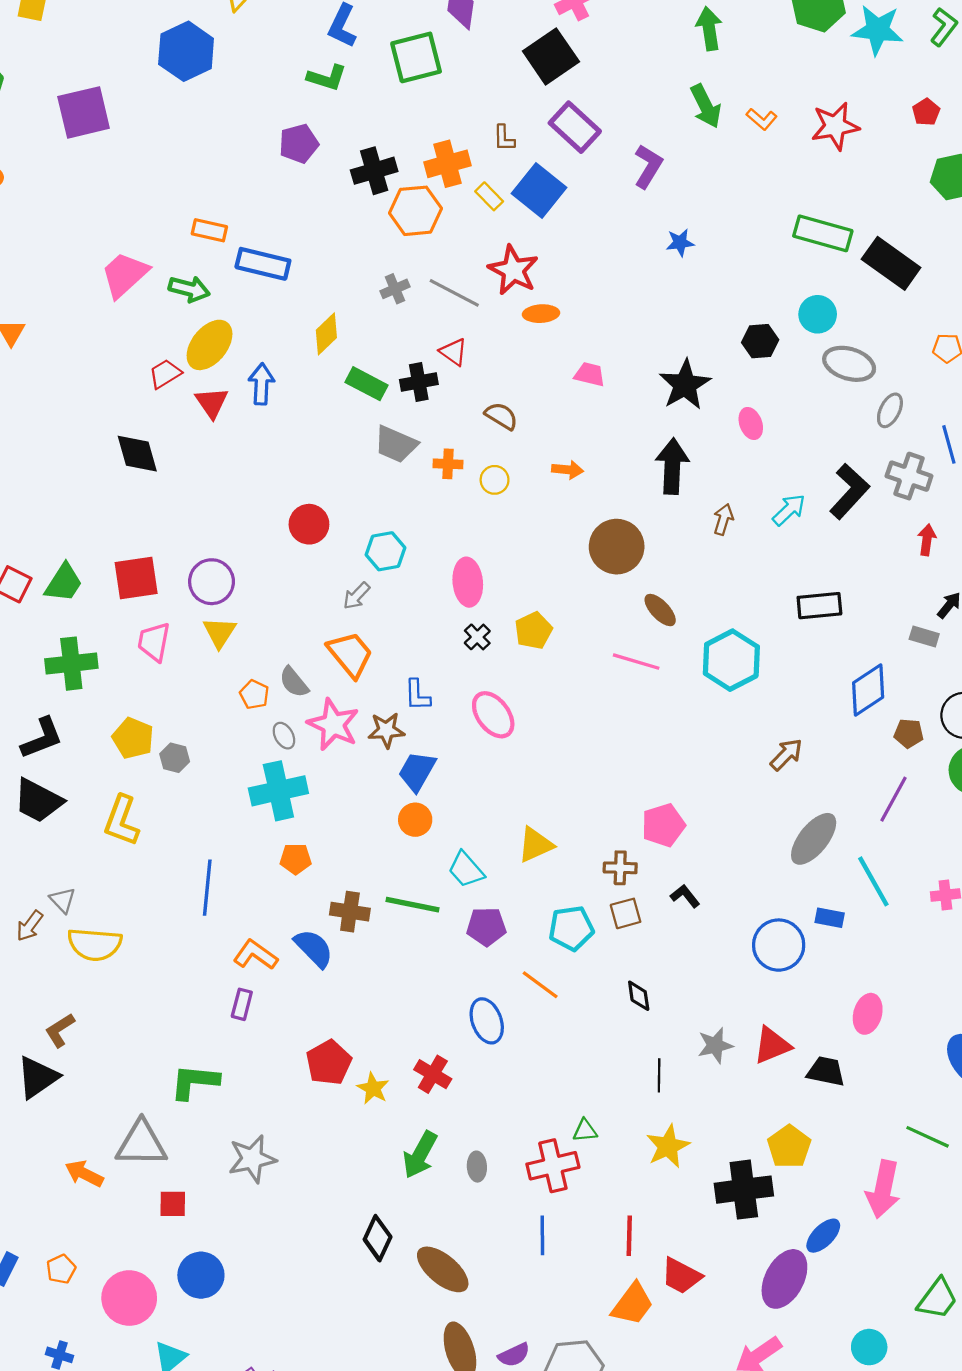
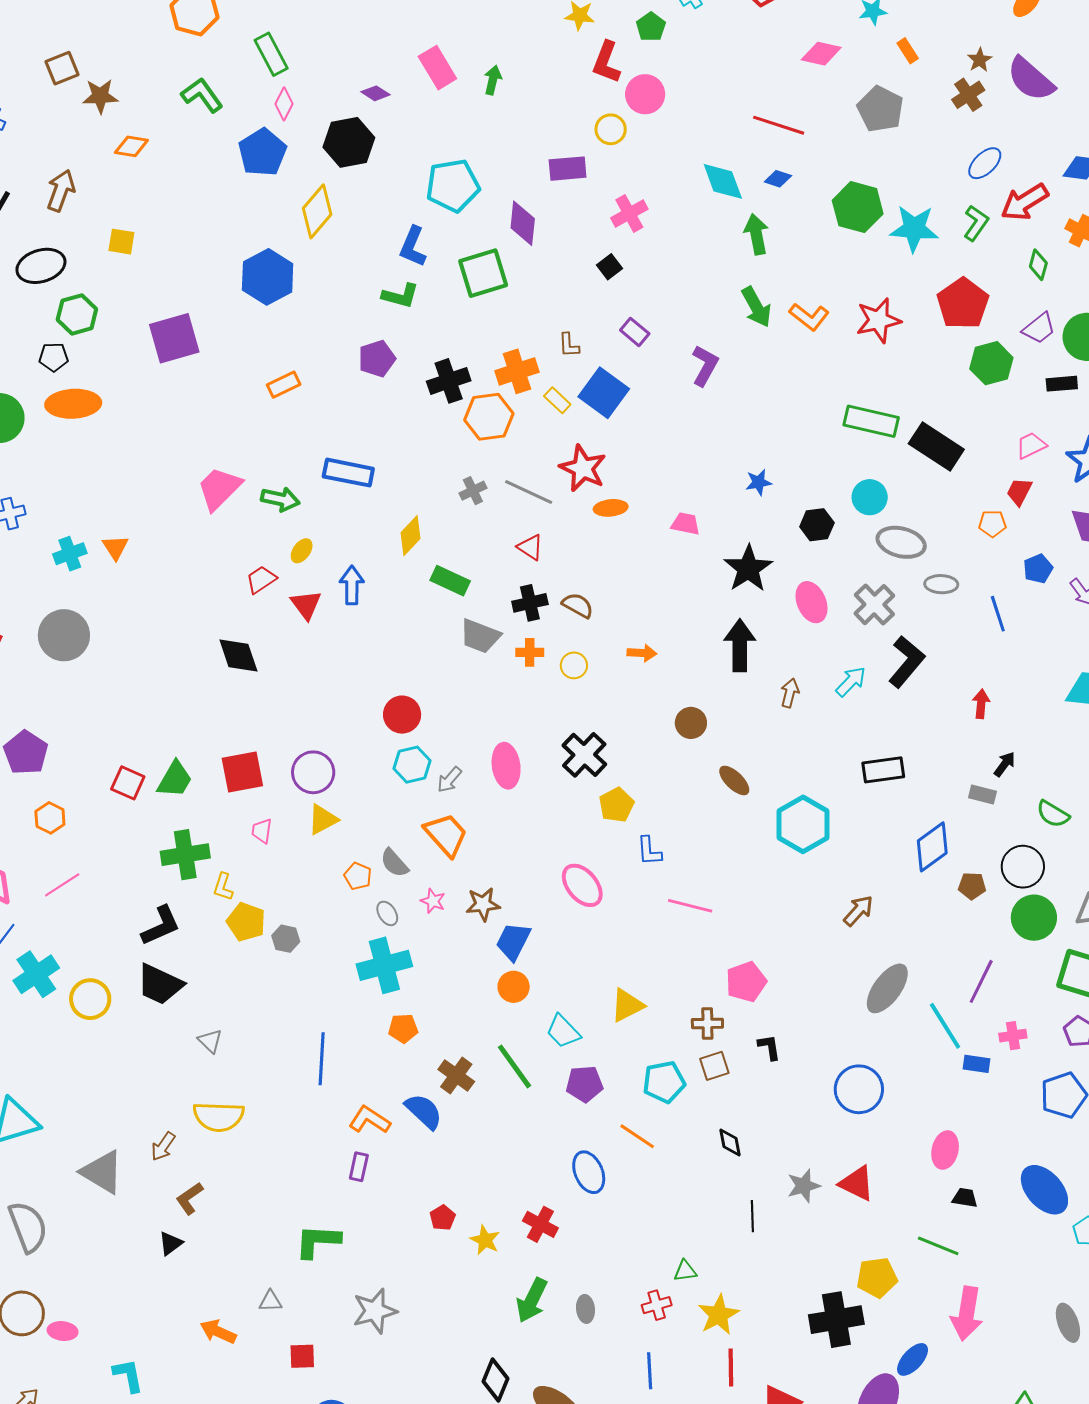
black square: (551, 56) -> (609, 267), size x0.5
red pentagon: (926, 112) -> (963, 304), size x2.0
orange L-shape: (762, 119) -> (809, 317), size x1.4
purple rectangle: (575, 127) -> (635, 332), size x0.6
orange rectangle: (209, 230) -> (284, 385), moved, turned -36
blue star: (680, 243) -> (759, 482), moved
yellow ellipse: (210, 345) -> (302, 551), size x0.5
pink trapezoid: (590, 374) -> (686, 524), moved
black cross: (419, 382) -> (530, 603), moved
gray ellipse: (890, 410) -> (941, 584), turned 68
pink ellipse: (751, 423) -> (811, 602), size x1.4
gray cross: (909, 476) -> (874, 605), moved, turned 30
brown circle: (617, 547) -> (691, 723), size x0.6
cyan hexagon: (386, 551) -> (412, 765), moved
pink ellipse: (468, 582) -> (506, 766), moved
yellow triangle: (220, 632) -> (323, 819), turned 32
black cross: (477, 637) -> (584, 755), moved, size x1.8
pink trapezoid: (154, 642) -> (262, 831), size x0.7
pink line: (636, 662) -> (690, 906), moved
blue L-shape: (417, 695) -> (649, 851), moved
pink star: (333, 725) -> (433, 901), size x0.5
purple line: (893, 799) -> (981, 981), moved
yellow L-shape: (122, 821) -> (223, 887), moved, size x0.6
black L-shape: (685, 896) -> (769, 1047), turned 32
gray triangle: (63, 900) -> (210, 1041), moved
green line: (412, 905) -> (514, 1066), turned 45
brown cross: (350, 912) -> (456, 1076), turned 30
blue rectangle: (830, 918) -> (977, 1064), moved
brown arrow: (30, 926) -> (163, 1146), moved
red triangle: (772, 1045) -> (857, 1183), turned 51
red pentagon: (329, 1063) -> (443, 1218), size x0.6
black trapezoid: (826, 1071) -> (965, 1198), moved, size x0.7
black triangle: (38, 1077) -> (171, 1243), size x0.6
green line: (928, 1137) -> (938, 1246), moved
gray triangle: (141, 1144) -> (270, 1301), size x0.5
yellow star: (668, 1146) -> (719, 1315), moved
yellow pentagon: (789, 1147) -> (877, 1278), turned 30
red cross: (553, 1166) -> (657, 1305), size x0.6

